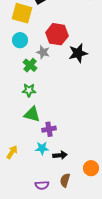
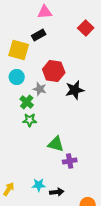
green star: (29, 90) -> (30, 120), moved
green triangle: (32, 114) -> (56, 144), moved
purple cross: (49, 129) -> (70, 161), moved

